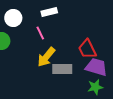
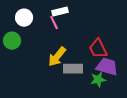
pink line: (40, 33) -> (54, 23), moved
green star: (95, 87) -> (98, 80), moved

